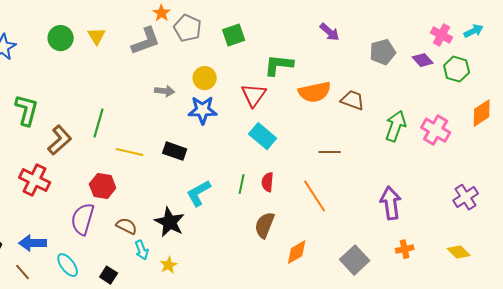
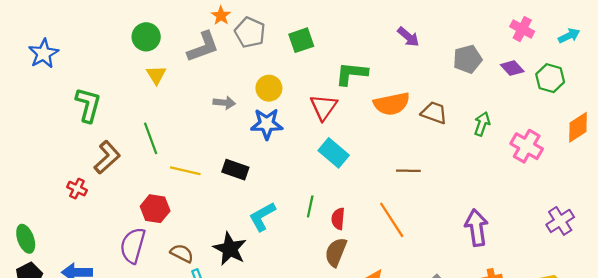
pink cross: (442, 35) -> (522, 29), moved
yellow triangle: (97, 36) -> (156, 75), moved
green circle: (61, 38) -> (146, 37), moved
green L-shape: (27, 110) -> (88, 105), moved
green line: (99, 123) -> (151, 138), turned -36
green arrow: (396, 126) -> (482, 124), moved, size x0.7
red cross: (35, 180) -> (77, 189), moved, size x0.6
red semicircle: (268, 182) -> (338, 219), moved

